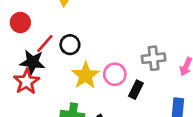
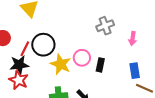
black circle: (70, 45) -> (43, 45), size x1.5
gray cross: (154, 58) -> (105, 26), moved

